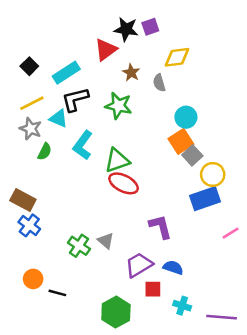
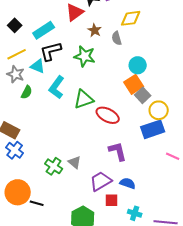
red ellipse: (124, 183) -> (108, 115), moved
pink line: (231, 233) -> (173, 156), turned 56
orange circle: (33, 279) -> (18, 192), size x1.6

